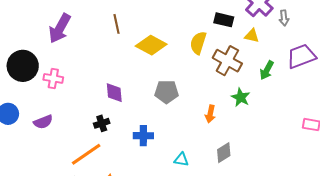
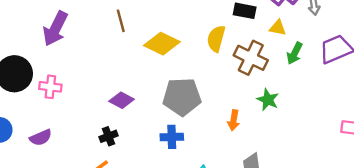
green arrow: (267, 70) -> (295, 53), moved
gray pentagon: (167, 92) -> (182, 97), size x1.4
purple diamond: (114, 93) -> (122, 100), turned -55
blue cross: (143, 136) -> (172, 137), moved

